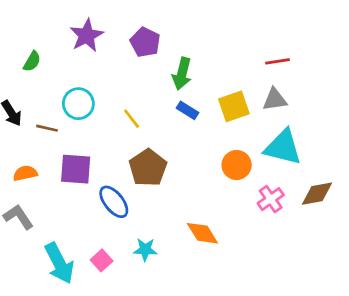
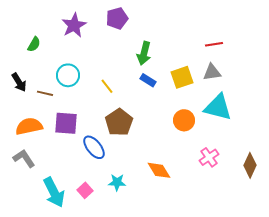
purple pentagon: (145, 42) -> (117, 18), moved, turned 30
orange semicircle: (25, 173) -> (29, 126), size x1.5
brown diamond: (317, 194) -> (250, 165), moved, turned -55
pink cross: (271, 199) -> (209, 157), moved

